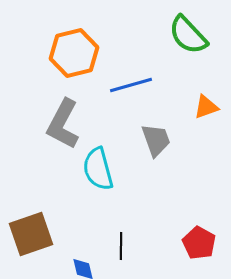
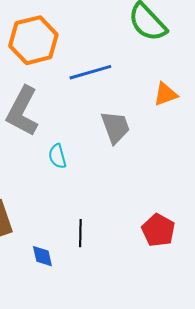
cyan semicircle: (98, 169) -> (57, 156), size x0.6

